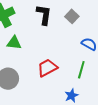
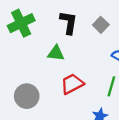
green triangle: (14, 43) -> (56, 53), moved

